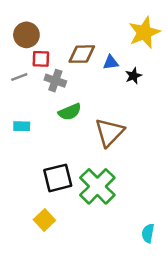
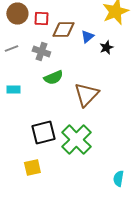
red square: (41, 59) -> (41, 18), moved
blue triangle: (111, 63) -> (87, 36), turned -32
yellow square: (44, 220) -> (32, 168), turned 30

